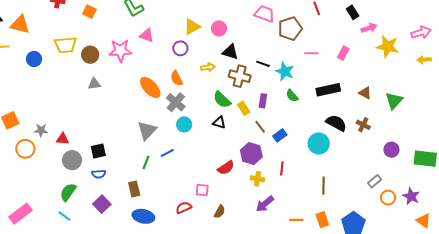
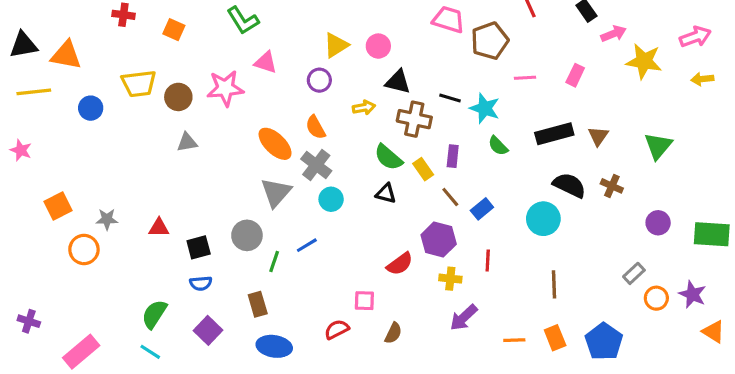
brown triangle: (365, 93) -> (598, 136), moved, turned 40
gray triangle: (147, 130) -> (276, 192), moved
red triangle: (63, 139) -> (159, 228), moved
gray circle: (72, 160) -> (247, 235), moved

